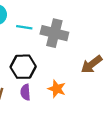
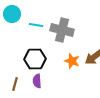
orange star: (57, 89) -> (72, 61), moved

